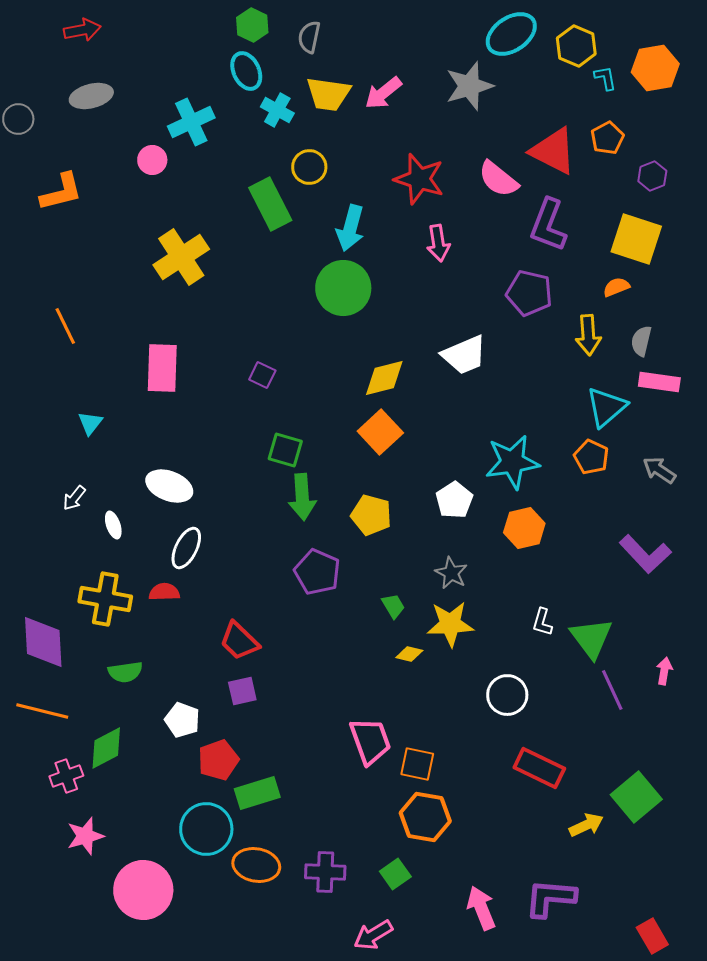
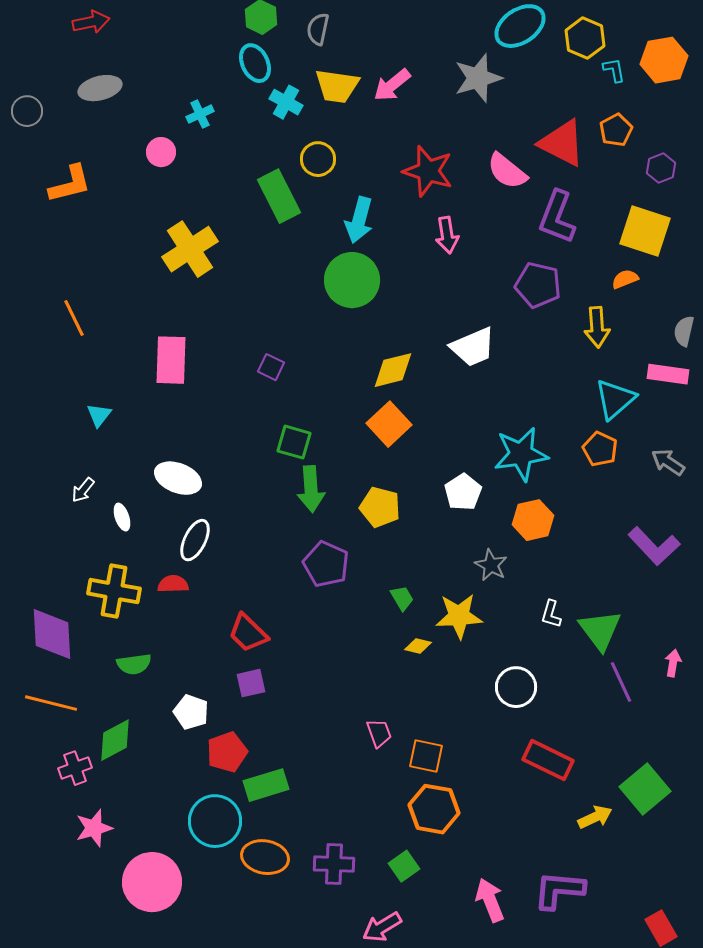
cyan cross: (191, 122) -> (200, 114), size x0.6
gray semicircle: (641, 341) -> (684, 331), moved
gray star: (451, 573) -> (491, 565), moved
pink trapezoid: (370, 741) -> (379, 733), size x0.6

